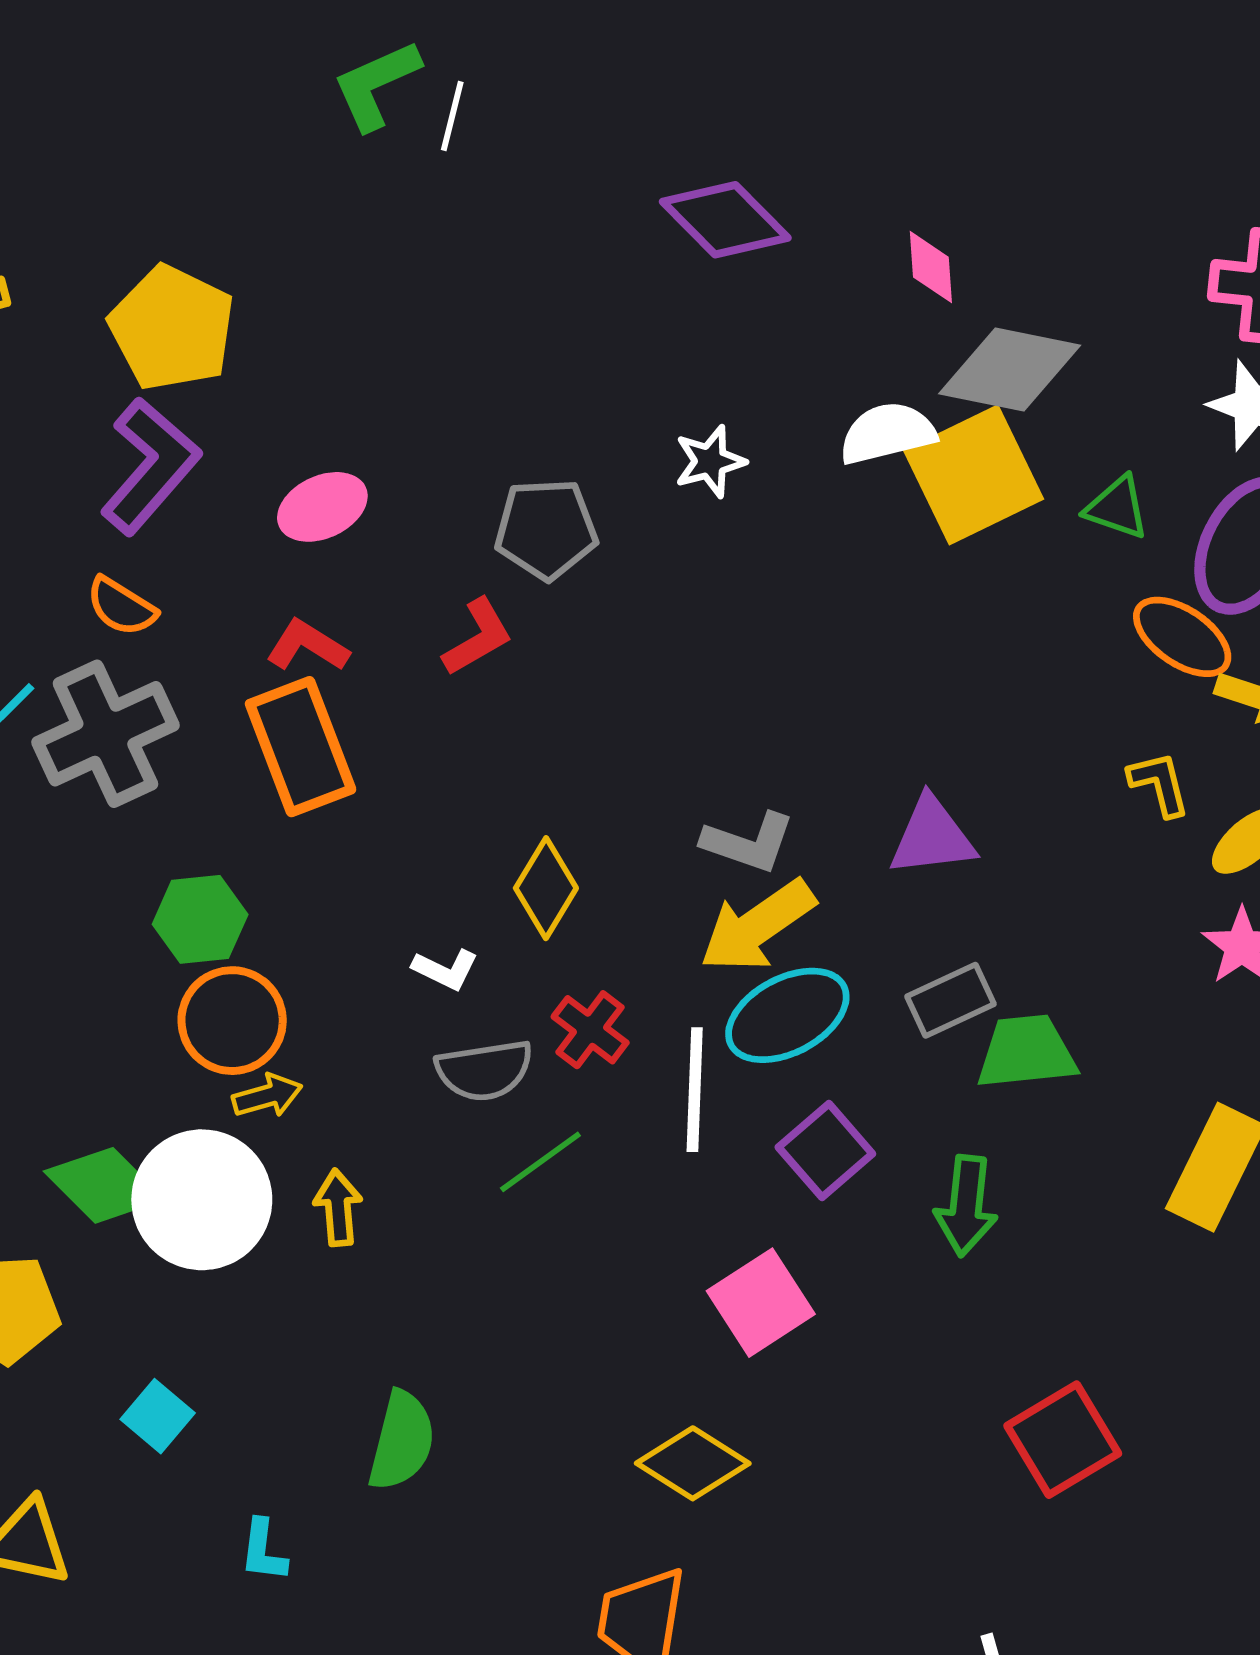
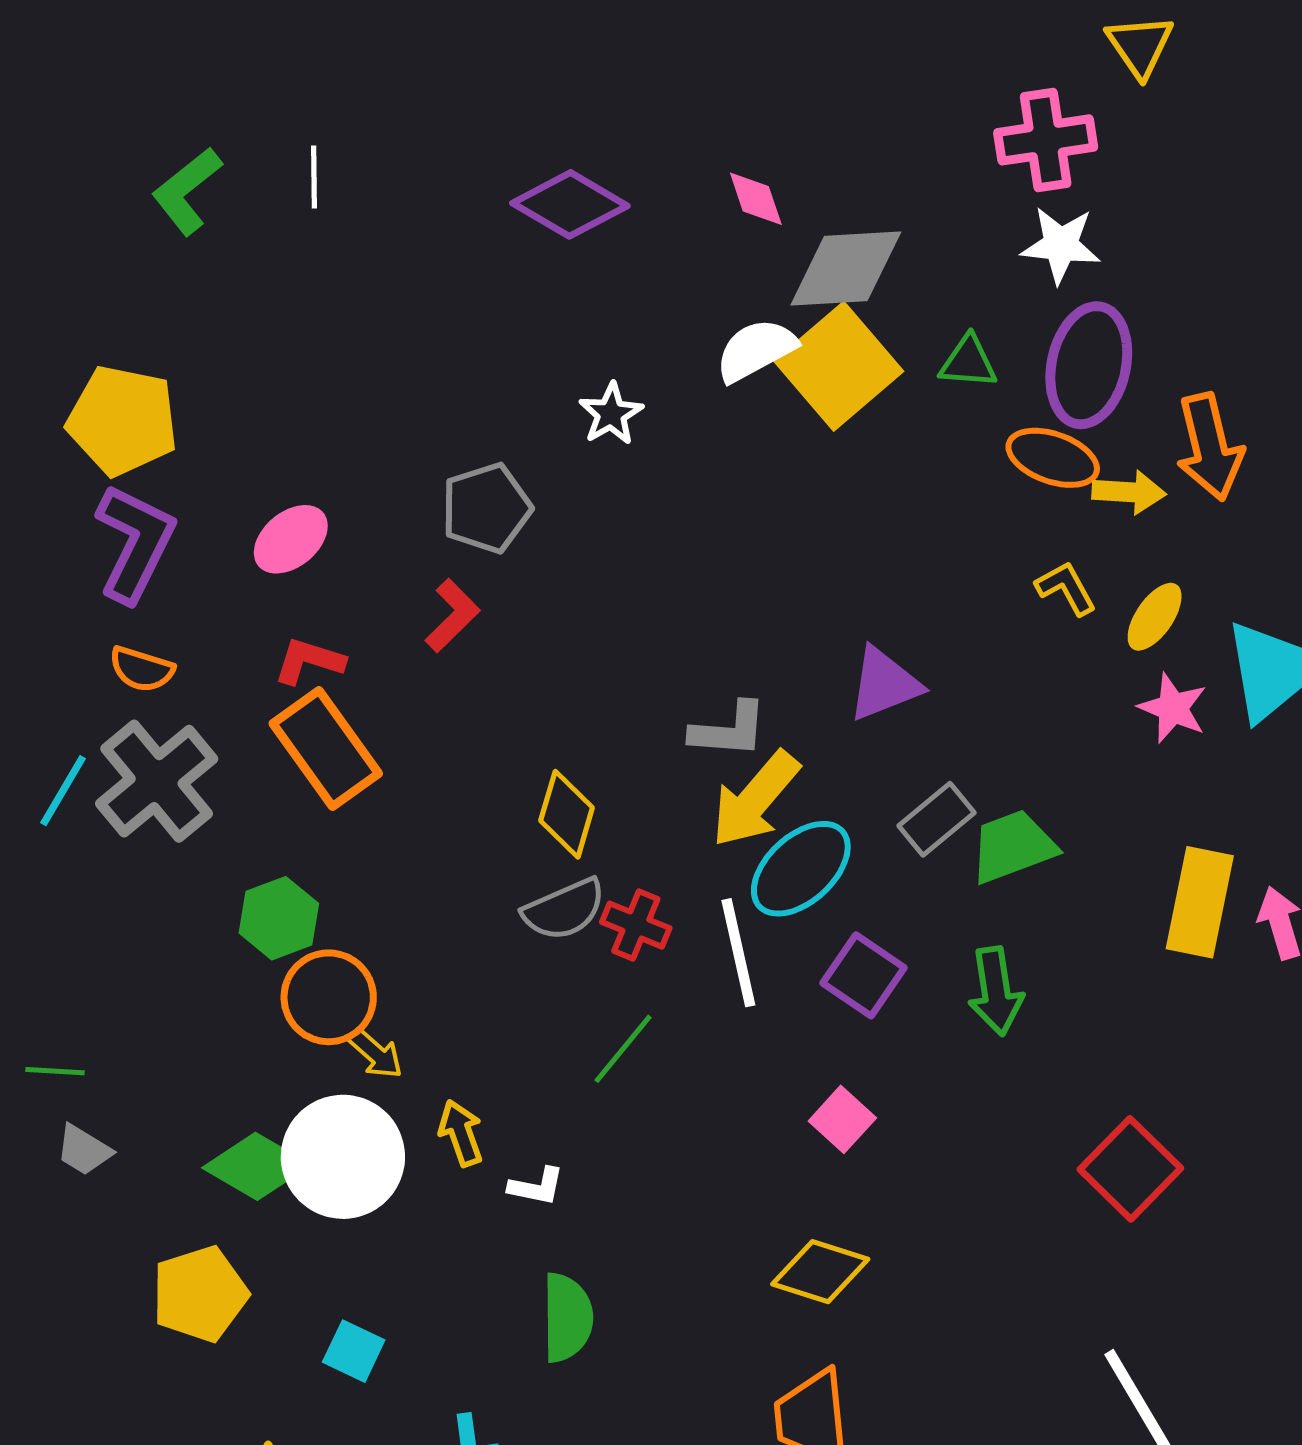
green L-shape: (376, 85) -> (187, 191), moved
white L-shape: (445, 969) -> (537, 1186), moved
gray semicircle: (484, 1070) -> (564, 909), moved
yellow arrow: (267, 1096) -> (376, 1054), turned 72
pink square: (761, 1303) -> (842, 1119), size x0.7

